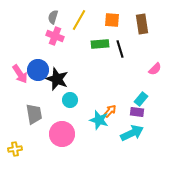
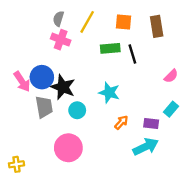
cyan rectangle: (141, 99) -> (171, 109), moved
gray trapezoid: (34, 114) -> (44, 107), moved
cyan star: (99, 120) -> (109, 93), moved

